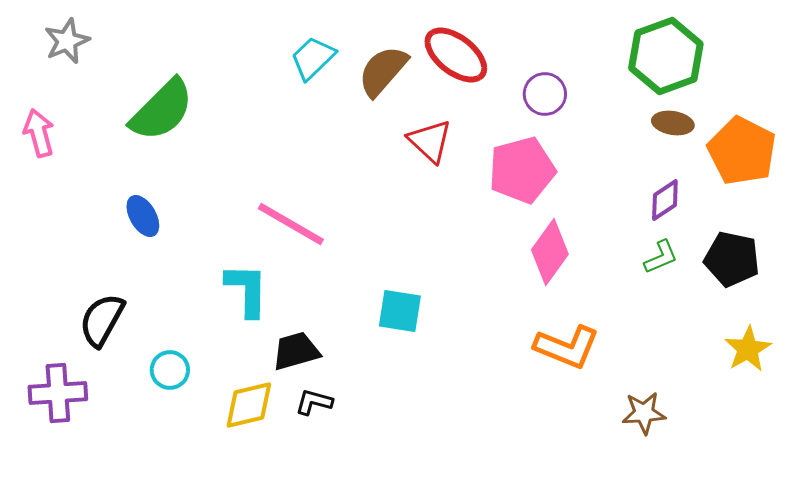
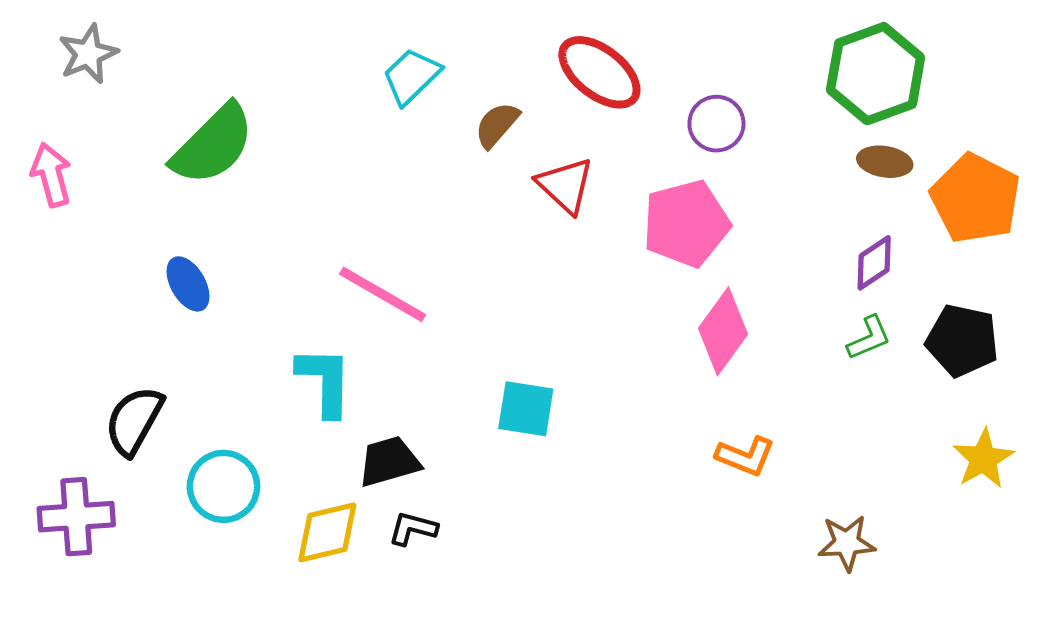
brown semicircle: (383, 71) -> (497, 125), moved, size x0.7
orange L-shape: (567, 347) -> (745, 456), size x0.7
cyan circle: (170, 370) -> (223, 486), size x1.4

